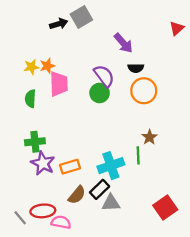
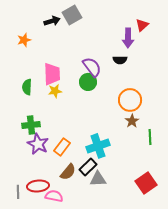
red triangle: (177, 28) -> (142, 25), moved
purple arrow: (123, 43) -> (128, 38), moved, turned 42
orange star: (47, 66) -> (24, 40), moved
yellow star: (32, 67) -> (55, 91), moved
orange circle: (144, 91) -> (130, 100), moved
green line: (138, 155) -> (150, 137), moved
orange rectangle: (70, 167) -> (62, 147), turned -36
gray line: (20, 218) -> (18, 192), turned 40

